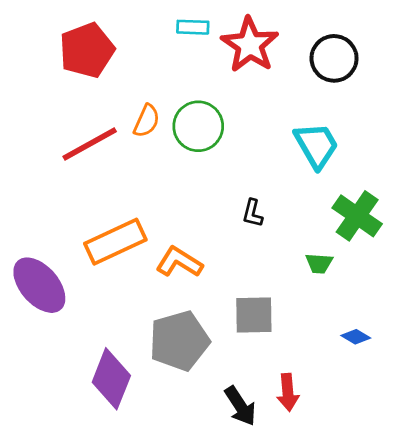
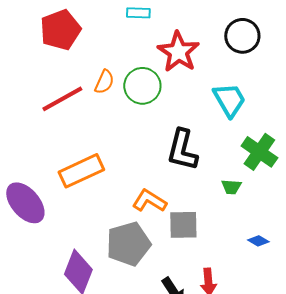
red star: (250, 45) -> (178, 52), moved
black L-shape: (253, 213) -> (182, 150), size x2.0
orange L-shape: (179, 262) -> (149, 201), moved

